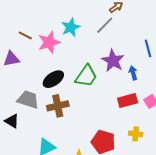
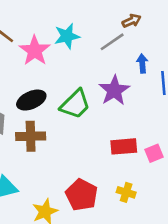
pink star: (49, 42) -> (35, 51), turned -30
blue arrow: (133, 73) -> (142, 63), moved

